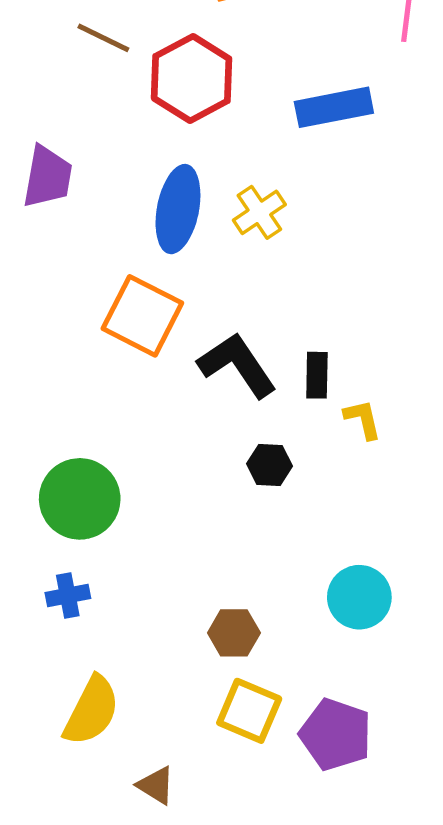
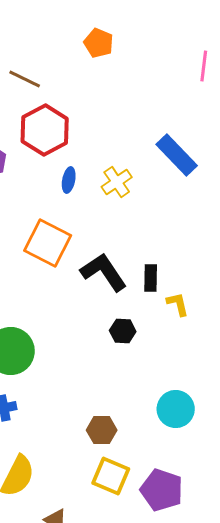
red hexagon: (192, 78) -> (45, 130), moved
blue rectangle: (334, 107) -> (177, 155), moved, turned 57
blue ellipse: (178, 209) -> (69, 180), size x0.5

